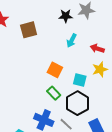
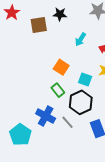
black star: (66, 16) -> (60, 14), moved

